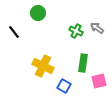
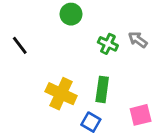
green circle: (38, 13) -> (71, 14), moved
green rectangle: (83, 63) -> (102, 89), moved

